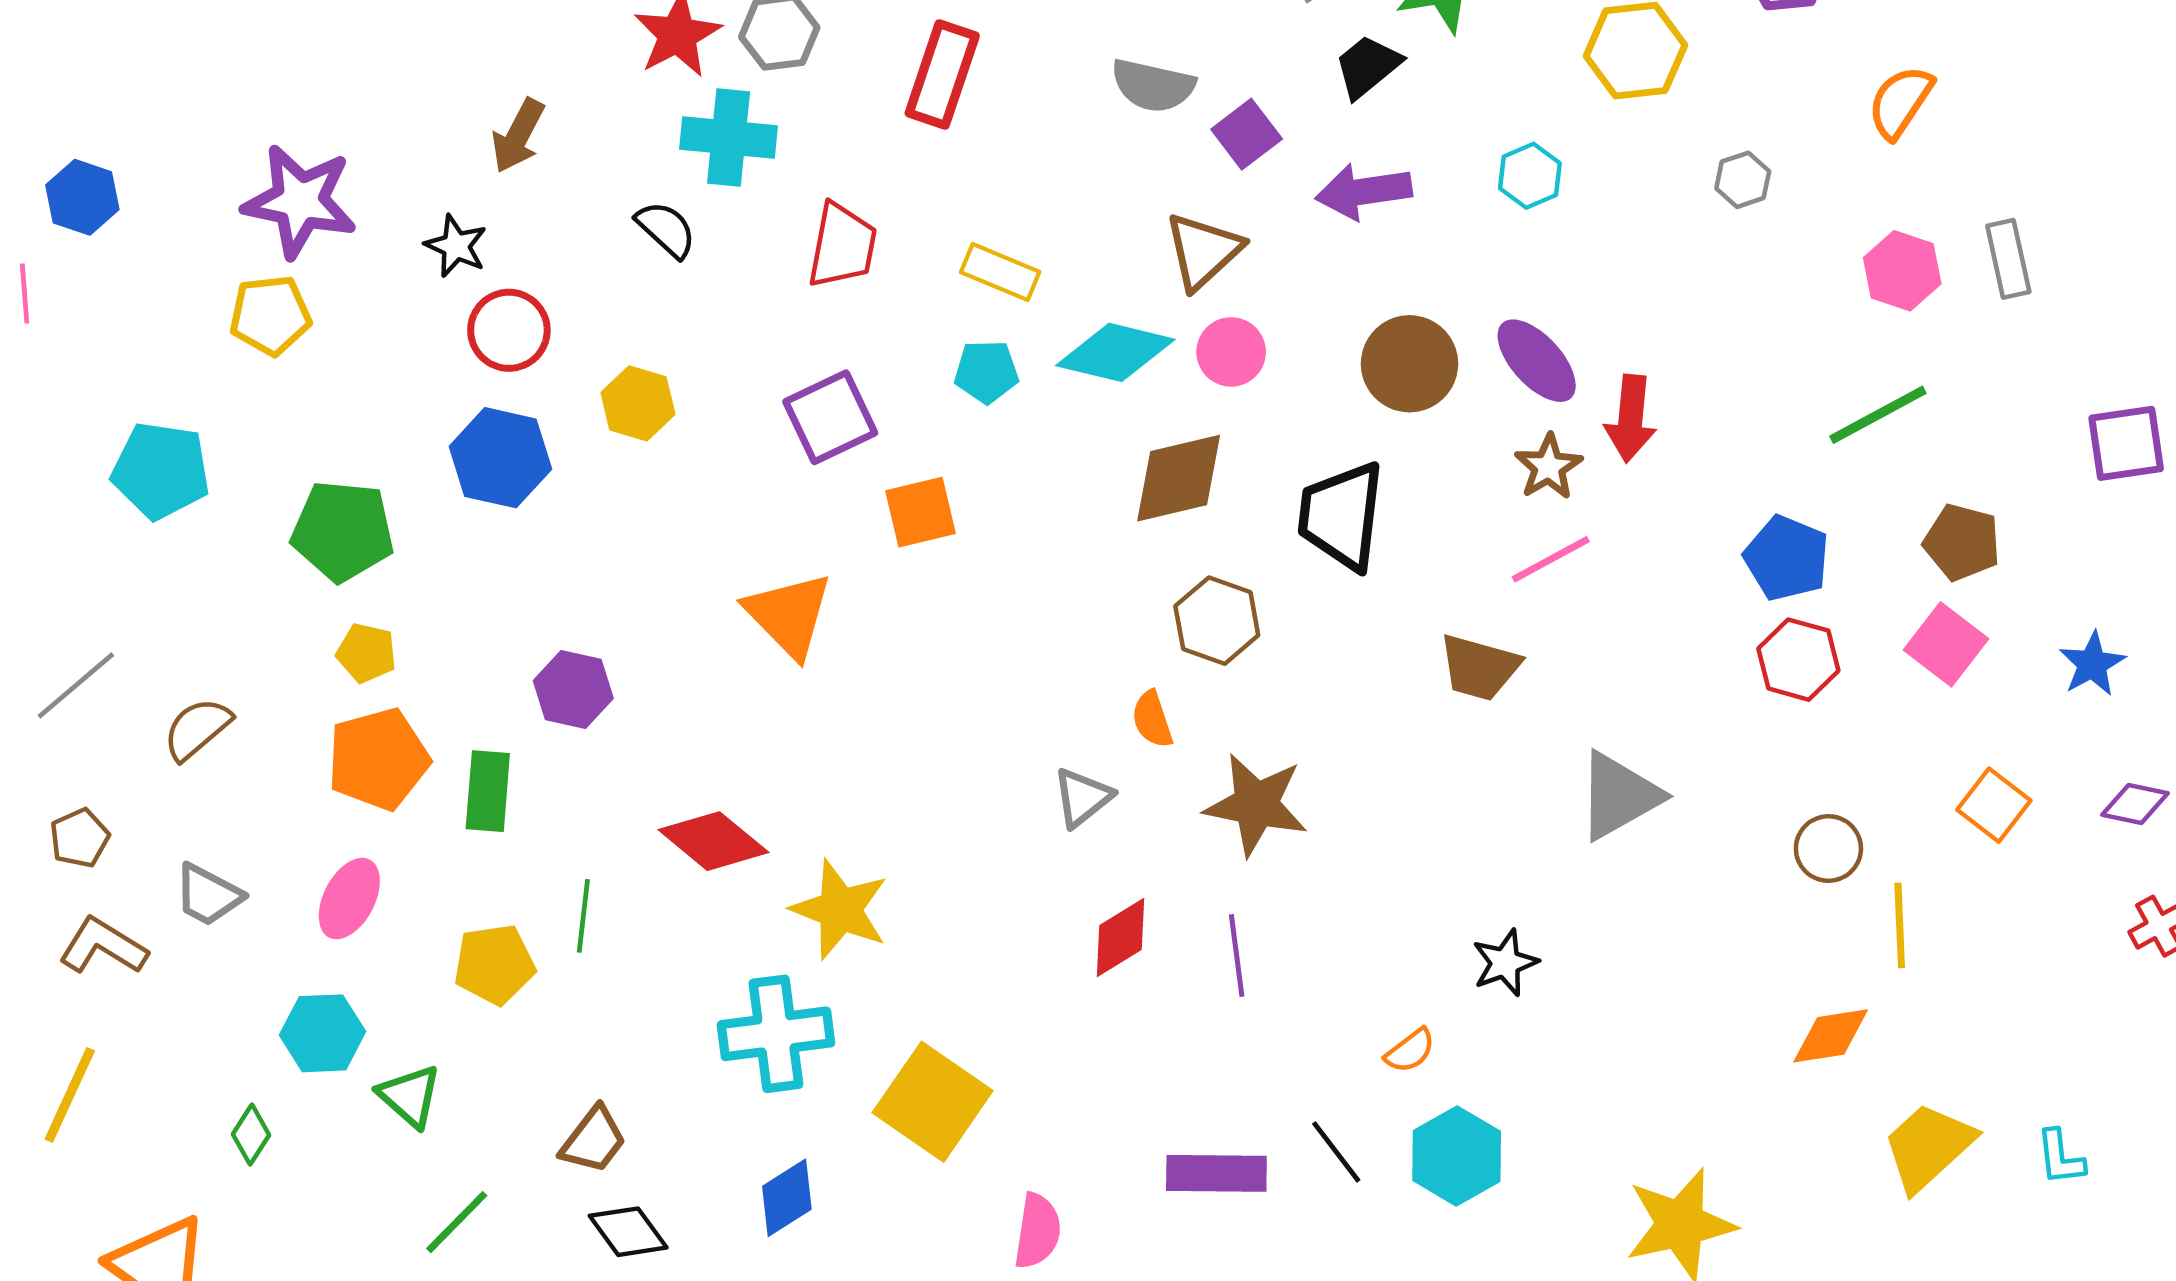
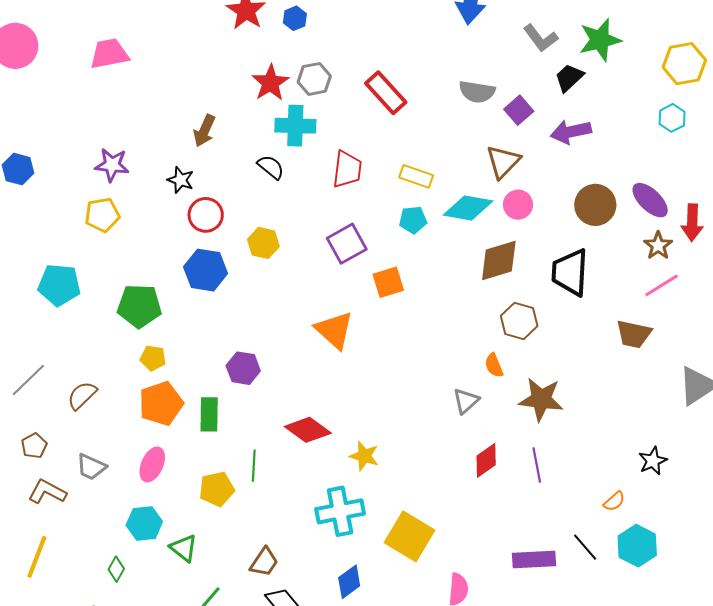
red rectangle: (942, 74) -> (386, 93), turned -57
cyan hexagon: (1530, 176) -> (672, 118), moved
purple star: (300, 201) -> (112, 165), size x0.7
yellow star: (840, 910) -> (364, 456), size x0.7

